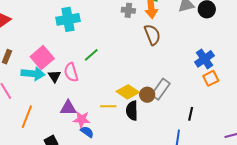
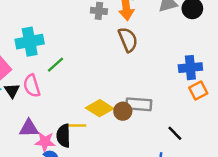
cyan cross: (68, 19) -> (30, 42), moved
blue cross: (204, 59) -> (190, 68), turned 30
gray rectangle: (161, 89) -> (139, 104), turned 60
black semicircle: (132, 111) -> (63, 136), moved
black line: (191, 114) -> (175, 133), turned -56

